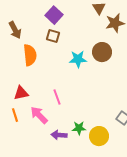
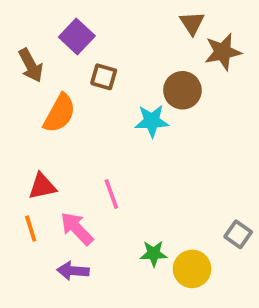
purple square: (54, 15) -> (77, 36), moved
brown circle: (102, 52) -> (182, 90), moved
orange semicircle: (30, 55) -> (60, 113), turned 35
purple arrow: (59, 135) -> (73, 271), moved

